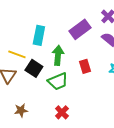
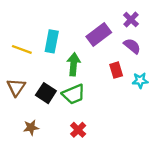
yellow line: (17, 54) -> (22, 49), moved
red rectangle: (85, 66) -> (116, 70), moved
black square: (34, 68) -> (46, 93), moved

